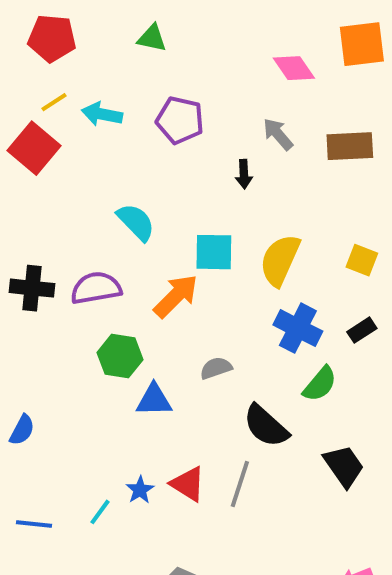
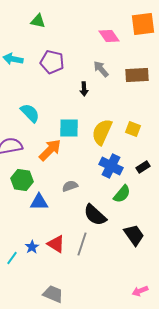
yellow square: (362, 260) -> (133, 129), moved

